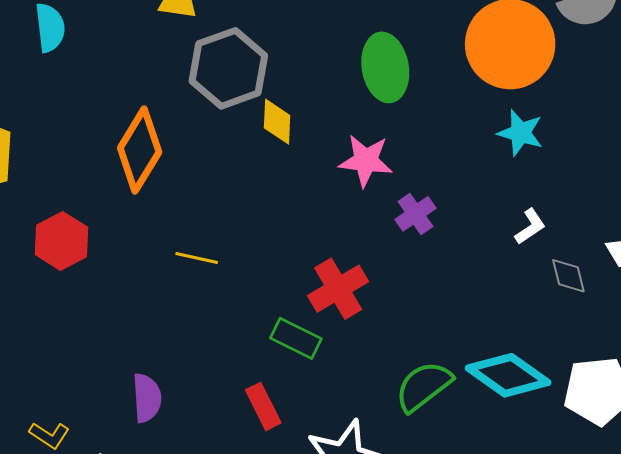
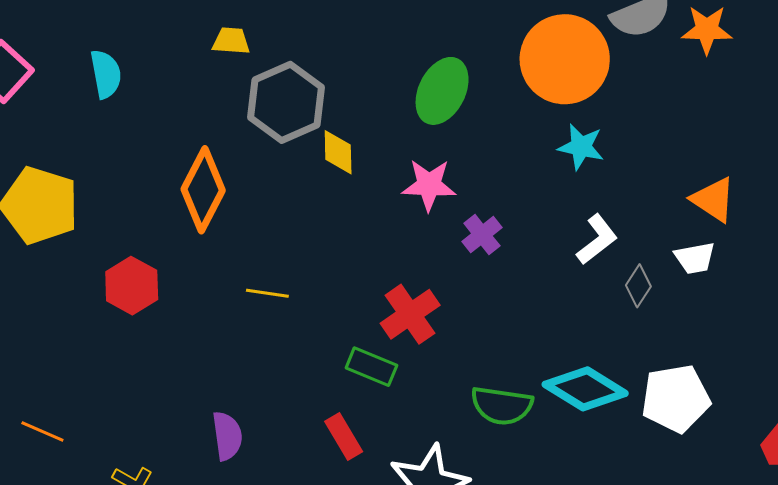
green ellipse: (385, 67) -> (442, 91), turned 40
white L-shape: (530, 227) -> (597, 239), size x1.4
gray diamond: (568, 276) -> (638, 286), turned 51
green semicircle: (424, 386) -> (502, 406), turned -130

